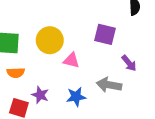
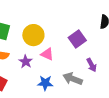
purple square: (105, 34) -> (77, 39), turned 30
purple star: (40, 95) -> (26, 62), moved

